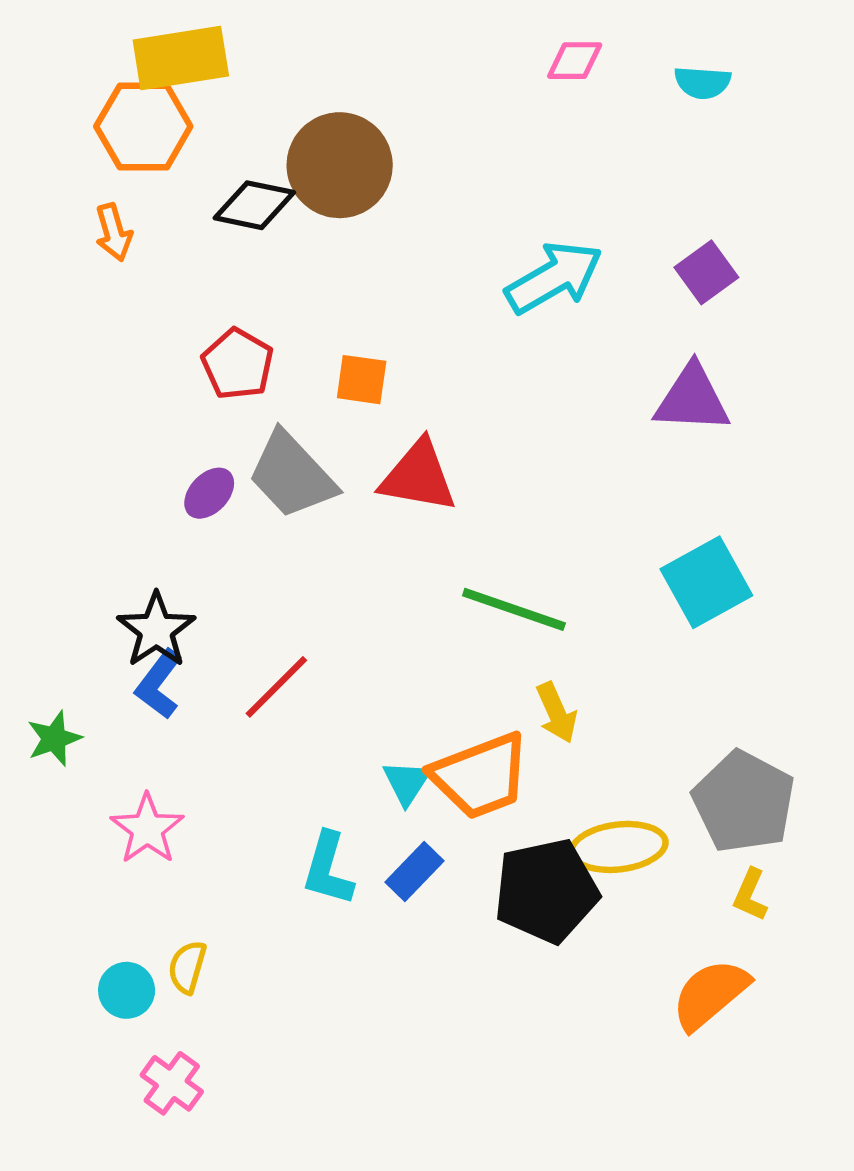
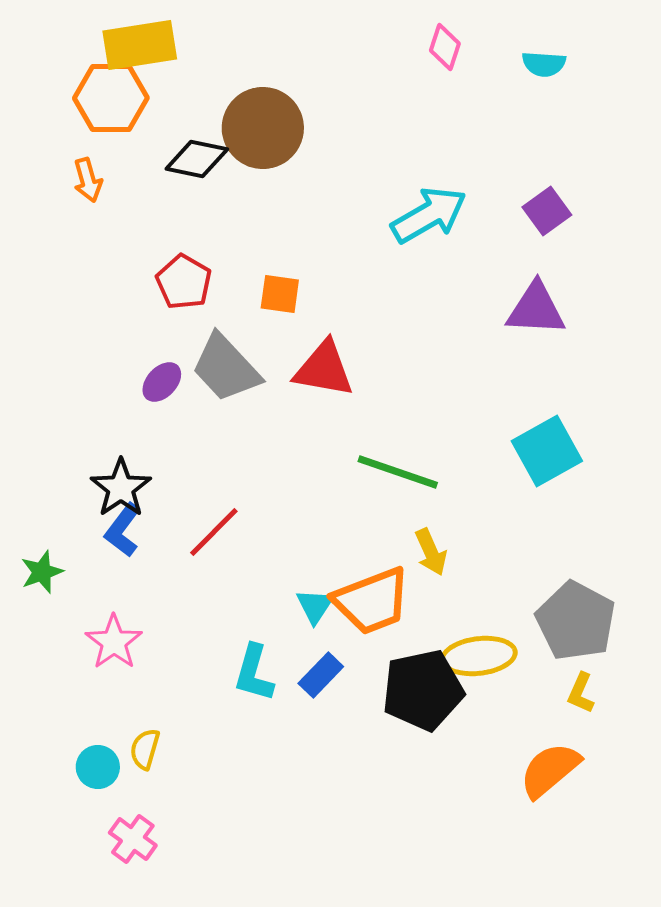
pink diamond: (575, 61) -> (445, 47), turned -72

